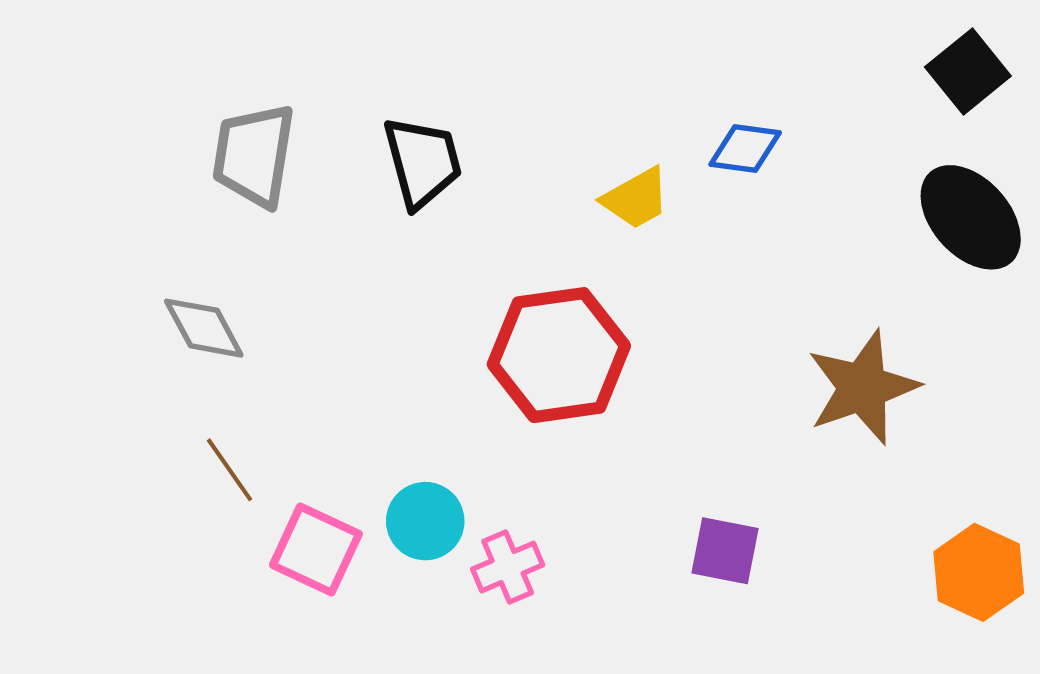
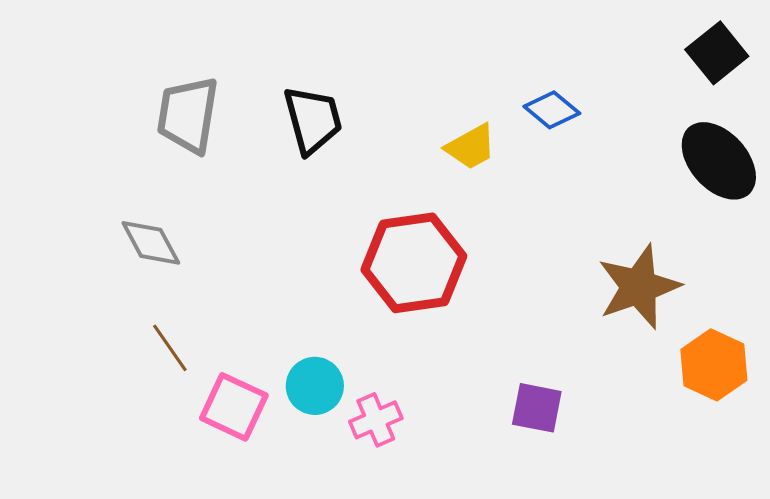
blue diamond: (745, 148) -> (552, 110), turned 32
orange hexagon: (979, 572) -> (714, 365), moved

